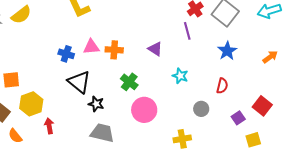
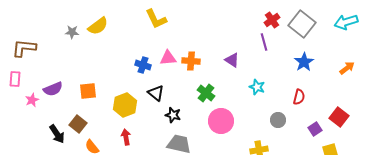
black triangle: (79, 82) -> (156, 93), size x0.7
yellow hexagon: (31, 104) -> (125, 105), moved

